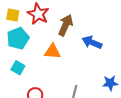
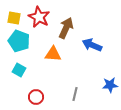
cyan pentagon: (18, 38) -> (19, 41), turned -30

